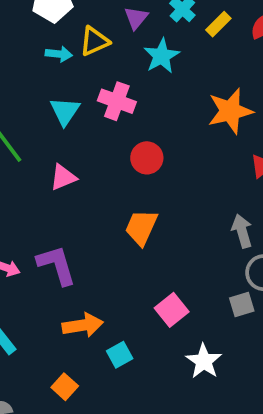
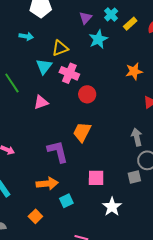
yellow triangle: (94, 41) -> (60, 48), moved
cyan arrow: (59, 54) -> (26, 36), moved
pink cross: (117, 101) -> (69, 73), moved
orange star: (230, 111) -> (134, 71), size x0.7
purple L-shape: (57, 265) -> (58, 151), moved
pink square: (172, 310) -> (96, 178), turned 36

